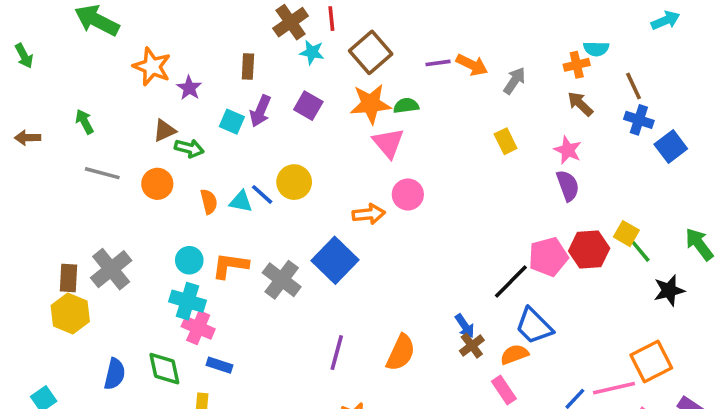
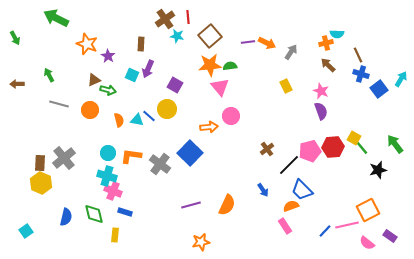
cyan arrow: (665, 20) -> (401, 79), moved, turned -35
purple square: (308, 106) -> (175, 85), moved
brown cross: (472, 346) -> (267, 149), moved
purple line: (337, 353) -> (191, 205), turned 60

